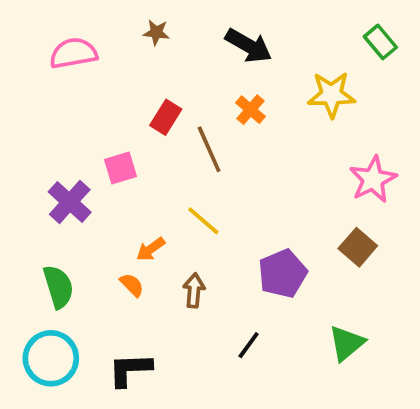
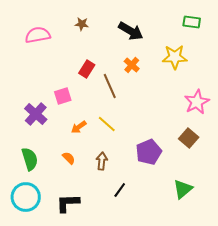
green rectangle: (380, 42) -> (192, 22), moved, turned -42
orange arrow: (151, 249) -> (79, 127), moved
black line: (249, 345) -> (120, 190), moved

